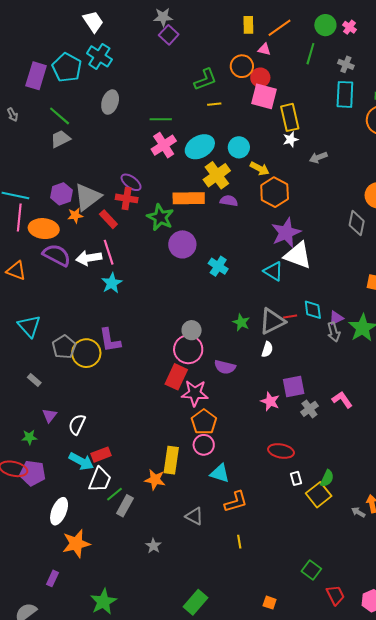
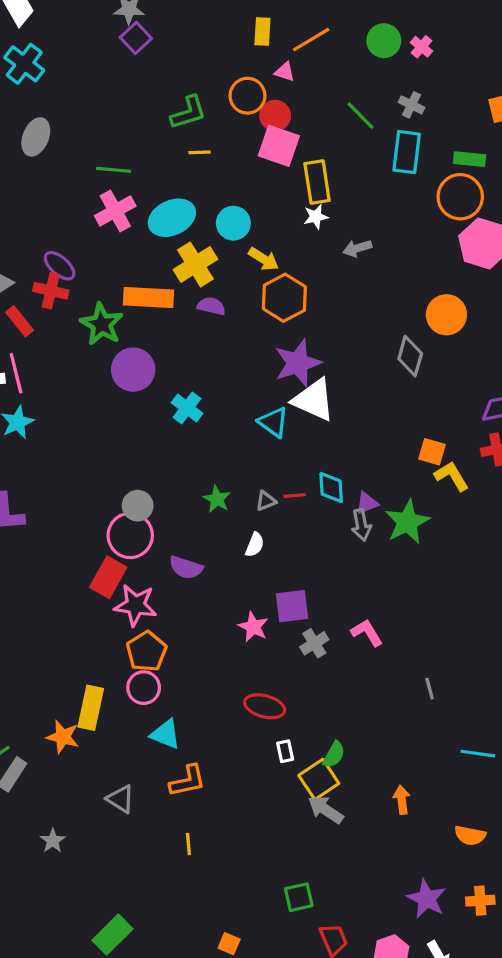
green line: (310, 54) -> (361, 116), moved, turned -65
gray triangle: (272, 321) -> (266, 501), size x0.5
gray arrow: (358, 512) -> (326, 810), moved, size x1.6
green square: (311, 570) -> (299, 897), turned 36

